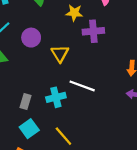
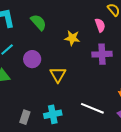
purple cross: (93, 31) -> (102, 54), moved
white line: (82, 86) -> (92, 108), moved

